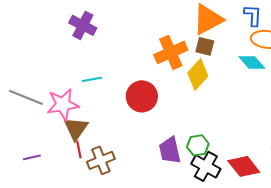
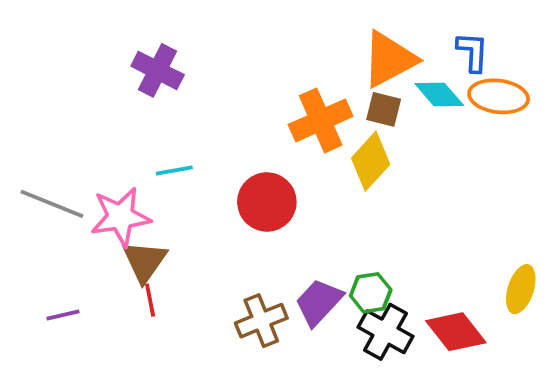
cyan diamond: (252, 62) -> (439, 95), moved
purple trapezoid: (170, 150) -> (319, 302), turned 56
brown cross: (101, 160) -> (261, 321), moved

